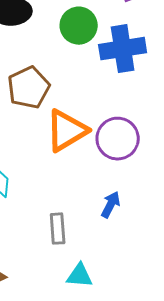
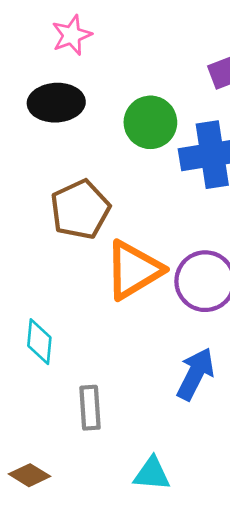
blue arrow: (111, 205) -> (195, 374), size x1.4
gray rectangle: (58, 229) -> (90, 408), moved

